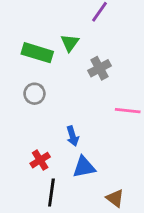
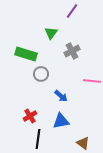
green rectangle: (37, 53) -> (26, 54), moved
gray circle: (34, 94) -> (41, 74), moved
blue arrow: (73, 136) -> (61, 96), moved, turned -32

